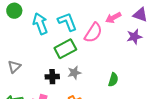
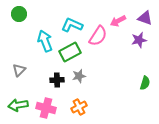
cyan L-shape: (67, 22) -> (72, 25), turned -45
cyan arrow: (40, 24) -> (45, 41), moved
green semicircle: (113, 80) -> (145, 83), moved

